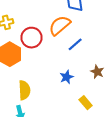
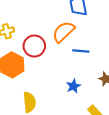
blue line: (75, 44) -> (81, 51), turned 49

